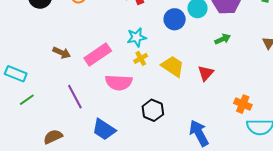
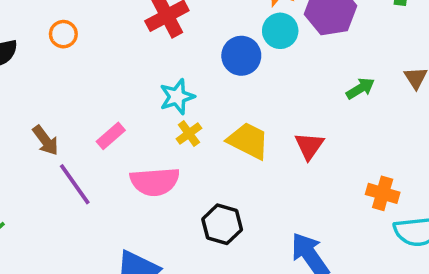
green arrow: (223, 39) -> (360, 88), moved
brown arrow: (62, 53) -> (46, 140), turned 36
pink rectangle: (98, 55) -> (111, 136), size x0.6
purple line: (75, 97) -> (75, 184), moved

